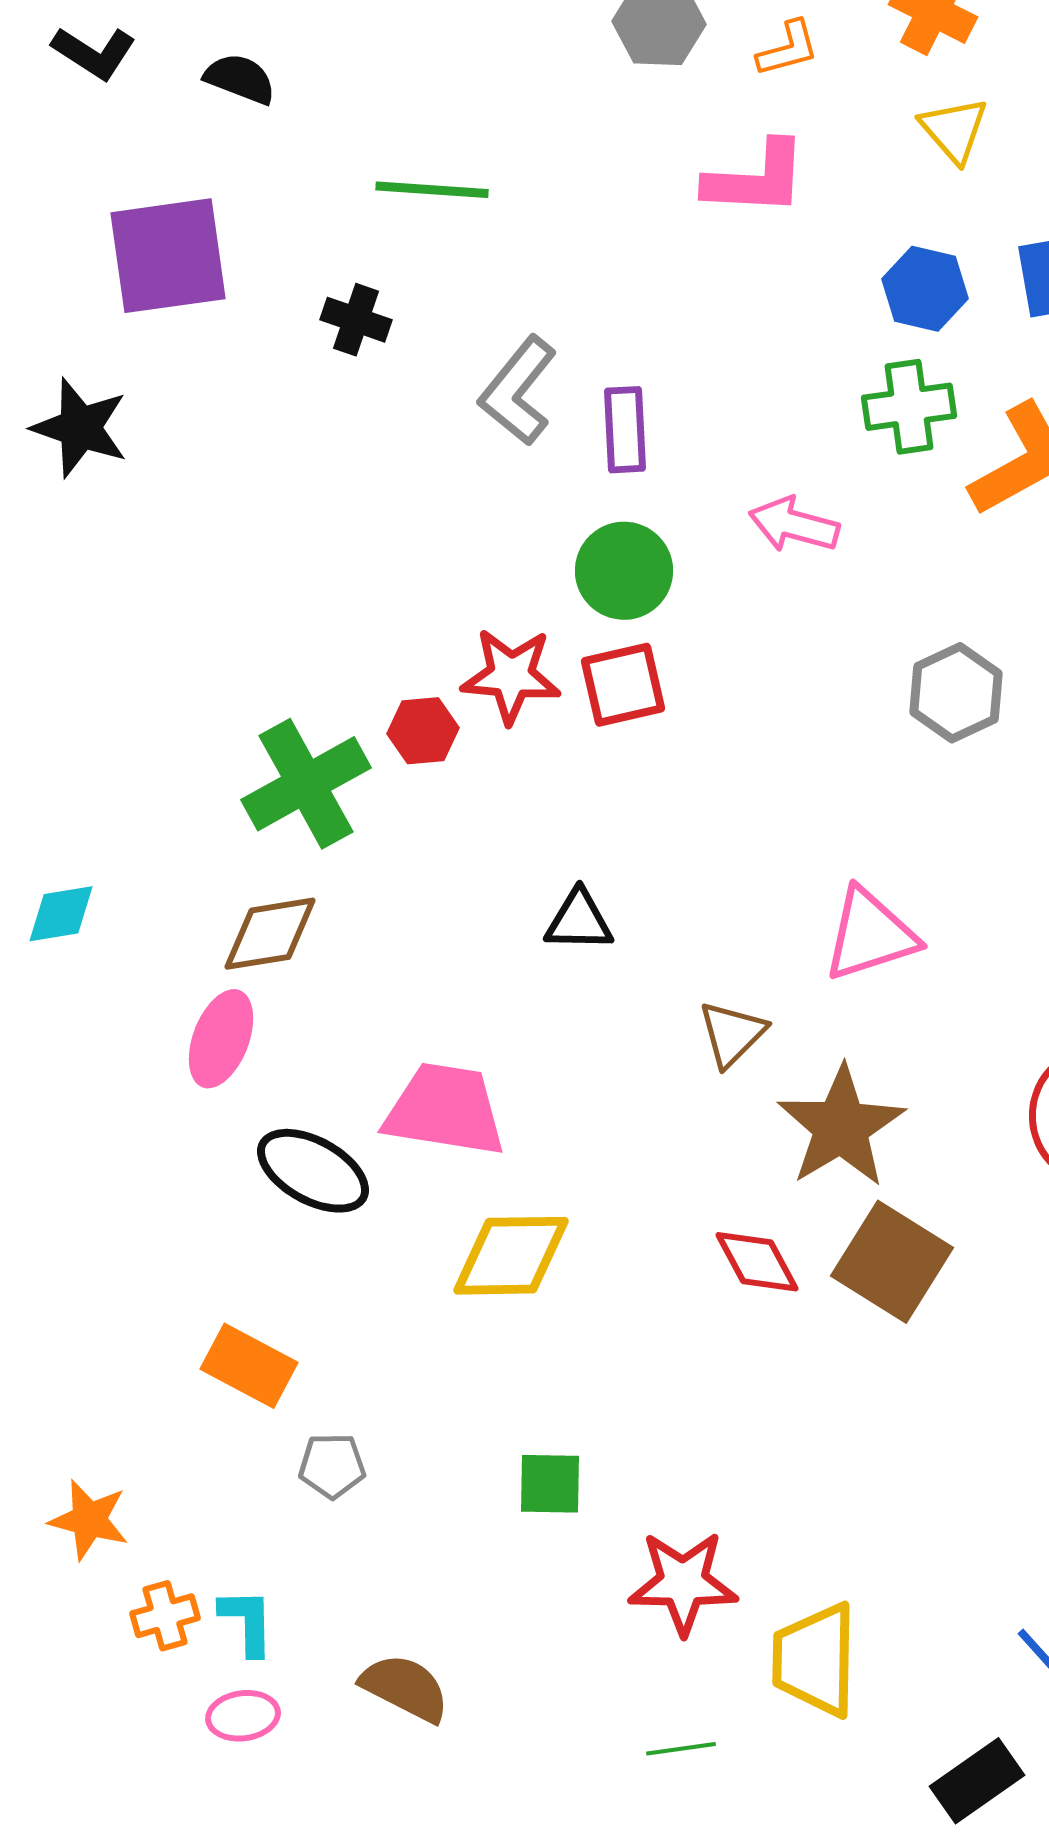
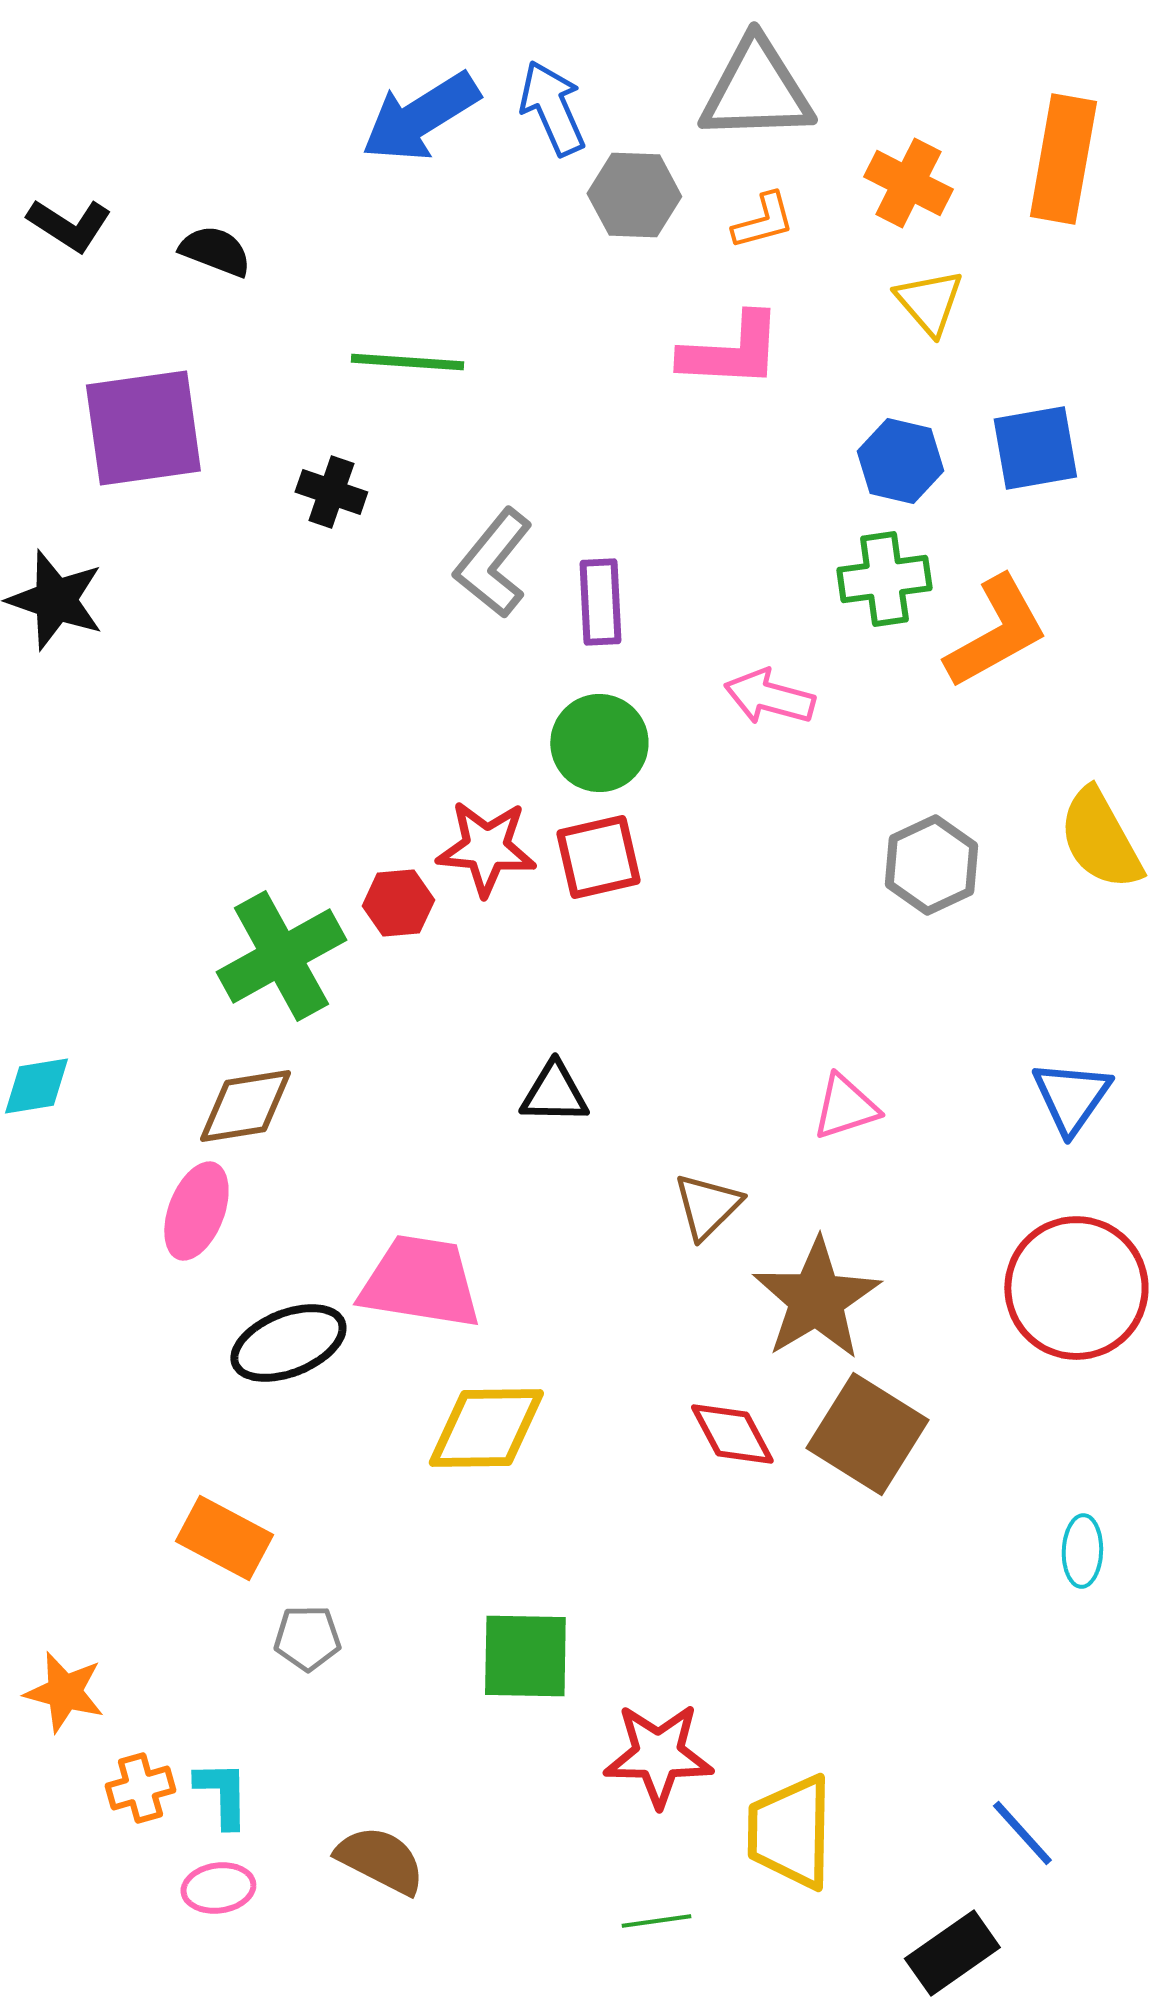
pink triangle: (870, 935) -> (845, 1107), size x0.7
black ellipse: (313, 1171) -> (288, 1343), turned -51
green square: (550, 1484) -> (525, 1656), size x1.4

